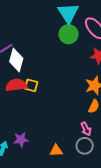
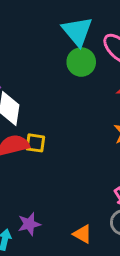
orange triangle: (56, 151) -> (83, 234), turned 40

